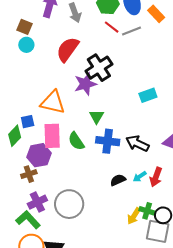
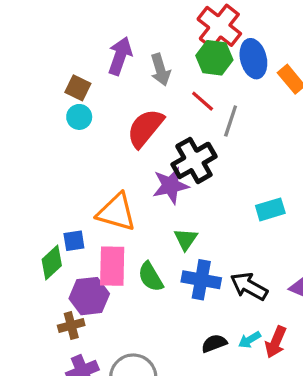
red line: (112, 27) -> (203, 101), moved
gray line: (132, 31) -> (231, 121), moved, turned -54

